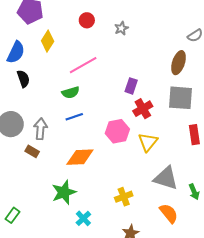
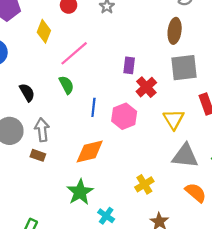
yellow diamond: (48, 41) -> (44, 31), moved
black semicircle: (23, 79) -> (27, 92), moved
green semicircle: (71, 92) -> (66, 85), turned -90
blue line: (74, 117) -> (93, 107), moved, turned -54
yellow triangle: (148, 142) -> (174, 119), moved

